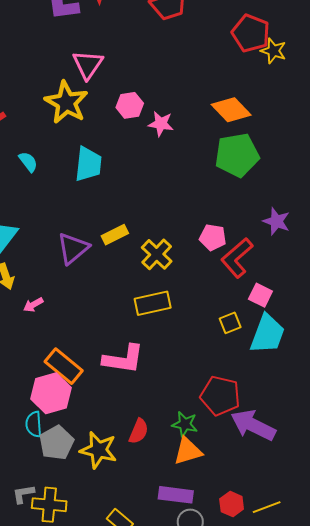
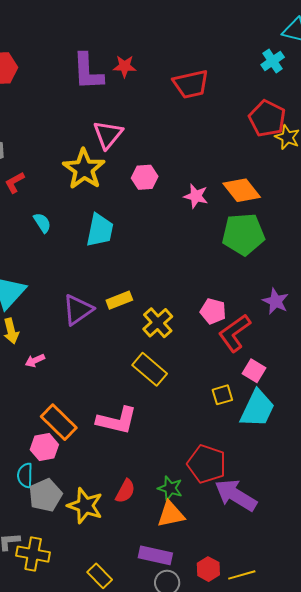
pink star: (161, 124) -> (196, 196), moved
yellow rectangle: (153, 303) -> (150, 369), turned 48
pink hexagon: (51, 393) -> (44, 447), size x0.7

